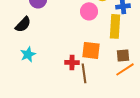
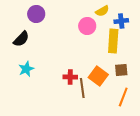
orange square: (91, 50) -> (98, 76), moved, turned 30
orange line: (125, 69) -> (123, 97), moved, turned -36

